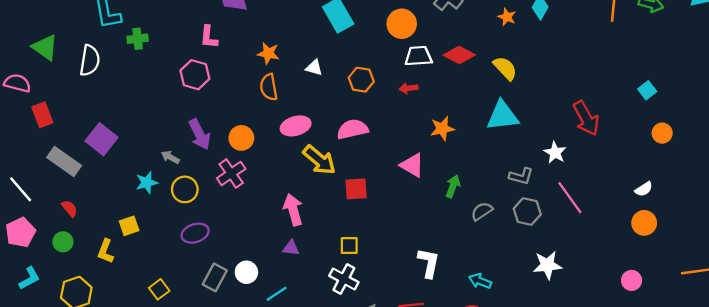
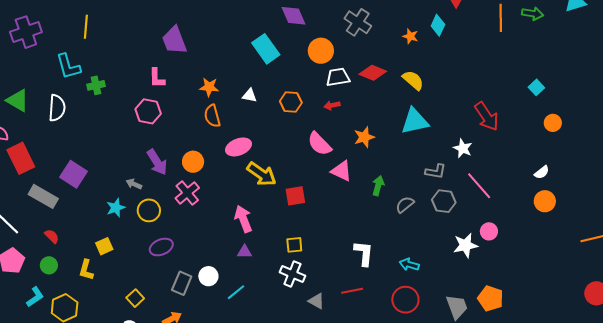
red rectangle: (42, 115) -> (21, 158), size x1.4
pink semicircle: (353, 129) -> (319, 144), moved, turned -116
cyan L-shape: (29, 278) -> (35, 297), moved
pink circle: (632, 280) -> (489, 231), moved

